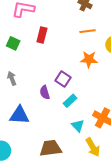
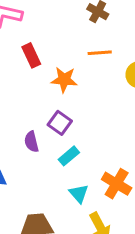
red rectangle: (42, 35) -> (31, 55), turned -42
orange star: (89, 59) -> (64, 80), moved

